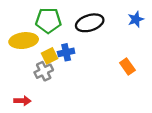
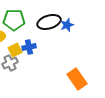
blue star: (136, 19) -> (67, 25), moved
orange rectangle: (127, 66) -> (77, 79), moved, size x1.5

